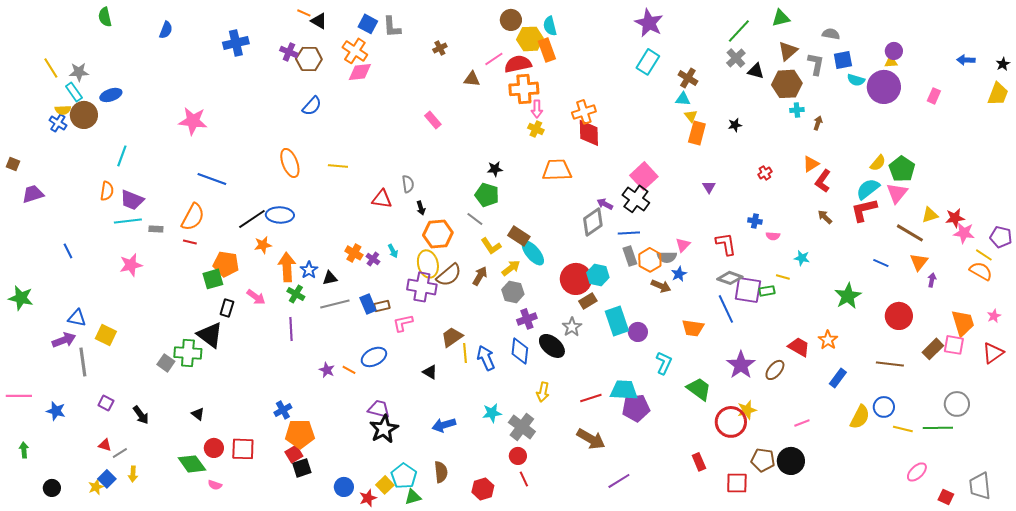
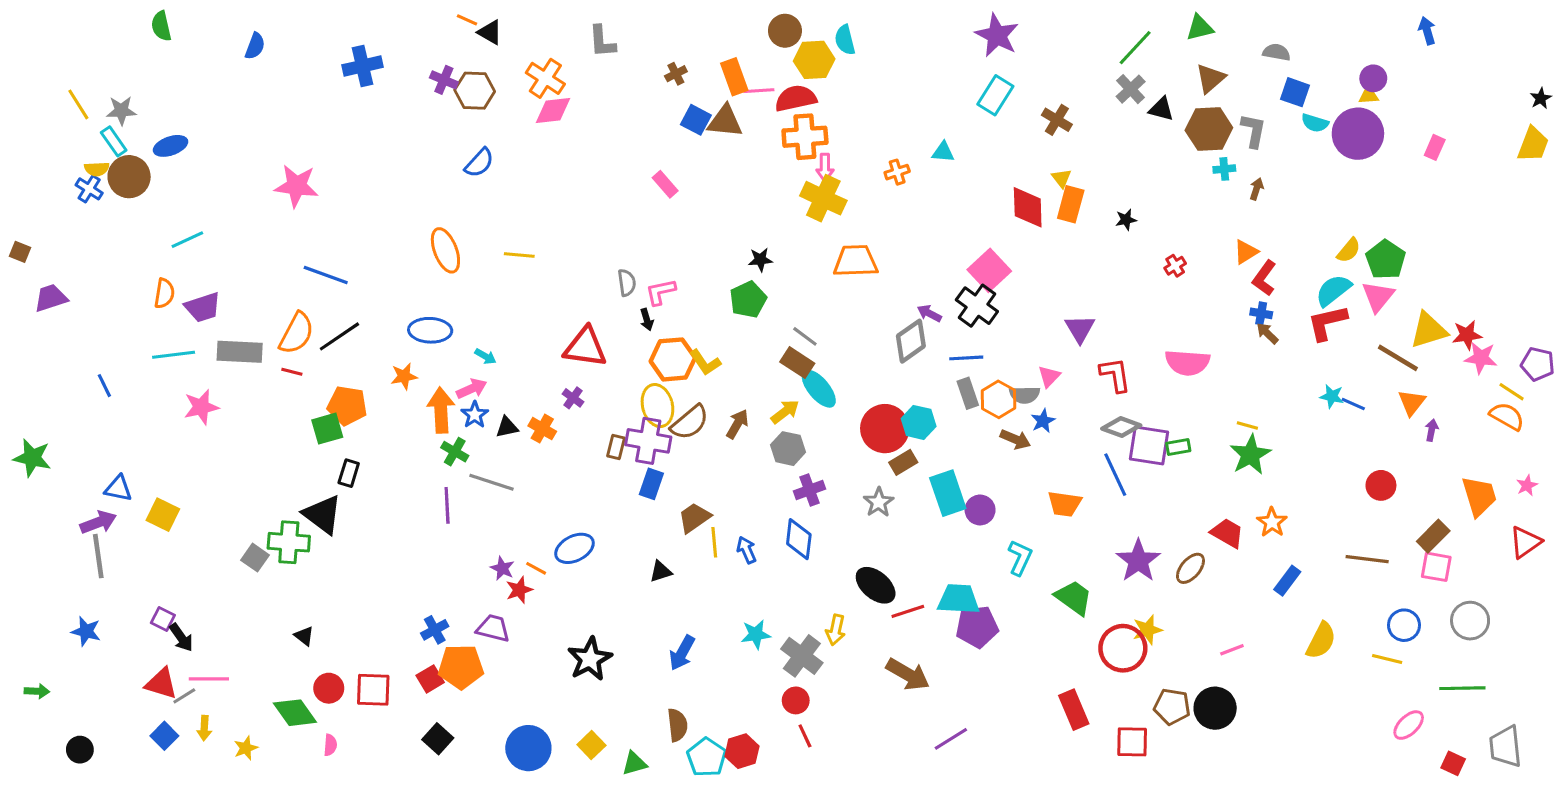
blue square: (368, 24) -> (696, 120), moved
orange rectangle: (547, 50) -> (734, 77), moved
pink line: (494, 59) -> (759, 91), turned 30
blue square: (843, 60) -> (1295, 92), turned 30
blue arrow: (966, 60) -> (1427, 31), moved, turned 72
gray L-shape: (816, 64) -> (1253, 131), moved
brown triangle: (472, 79) -> (725, 121), size x1.4
cyan triangle: (683, 99) -> (943, 152), moved
orange cross: (584, 112) -> (897, 172), size x0.7
black star: (735, 125) -> (1126, 220), moved
yellow cross: (536, 129) -> (823, 198), size x1.8
red diamond: (589, 133) -> (1028, 207), moved
cyan line: (122, 156) -> (187, 240), turned 45
purple triangle: (709, 187) -> (1080, 329), moved, size x1.5
green pentagon: (487, 195) -> (748, 300), turned 30
red triangle: (382, 199) -> (585, 347), moved, size x1.4
purple trapezoid: (132, 200) -> (203, 307), turned -40
yellow triangle: (930, 215) -> (1429, 330), size x1.5
black line: (252, 219) -> (339, 336), moved
gray line: (475, 219) -> (805, 336), moved
cyan line: (128, 221) -> (174, 355), moved
blue cross: (755, 221) -> (1261, 313), moved
gray rectangle: (156, 229) -> (240, 352), size x2.0
pink semicircle: (773, 236) -> (1187, 363), size x2.0
yellow L-shape: (491, 246) -> (705, 363), moved
cyan arrow: (393, 251) -> (485, 356), moved, turned -32
orange cross: (354, 253) -> (542, 429), moved
cyan star: (802, 258) -> (1332, 396), moved
yellow line: (783, 277) -> (1247, 425), moved
green star: (848, 296) -> (1250, 455), moved
pink arrow: (256, 297) -> (472, 389), moved, turned -60
gray line: (335, 304) -> (492, 482), moved, turned 32
blue rectangle: (368, 304) -> (651, 484), moved, turned 42
brown rectangle: (382, 306) -> (616, 447), moved, turned -63
red circle: (899, 316) -> (1381, 485), size x0.7
pink L-shape: (403, 323) -> (661, 292), moved
pink square: (954, 345) -> (1436, 567), moved
black ellipse: (552, 346) -> (876, 585), moved
blue arrow: (486, 358) -> (747, 550), size x0.7
gray line: (83, 362) -> (98, 556), moved
black triangle: (430, 372) -> (661, 571), turned -49
yellow arrow: (543, 392) -> (836, 630), moved
pink line: (19, 396) -> (209, 679), moved
blue circle: (884, 407) -> (1404, 625), moved
purple trapezoid: (379, 409) -> (493, 628), moved
black arrow: (141, 415) -> (181, 637), moved
blue arrow: (444, 425) -> (682, 653), turned -45
green line: (938, 428) -> (1462, 688), moved
red triangle: (105, 445) -> (161, 684), size x1.6
green arrow: (24, 450) -> (37, 691), turned 98
red square: (294, 454) -> (430, 679), moved
red rectangle: (699, 462) -> (1074, 710), size x1.4
black square: (302, 468) -> (438, 739), moved, turned -30
cyan pentagon: (404, 476) -> (707, 757), moved
pink semicircle: (215, 485) -> (330, 745), turned -104
yellow star: (96, 487) -> (246, 748), moved
blue circle: (344, 487) -> (528, 748), size x1.5
red star: (368, 498) -> (519, 590), moved

